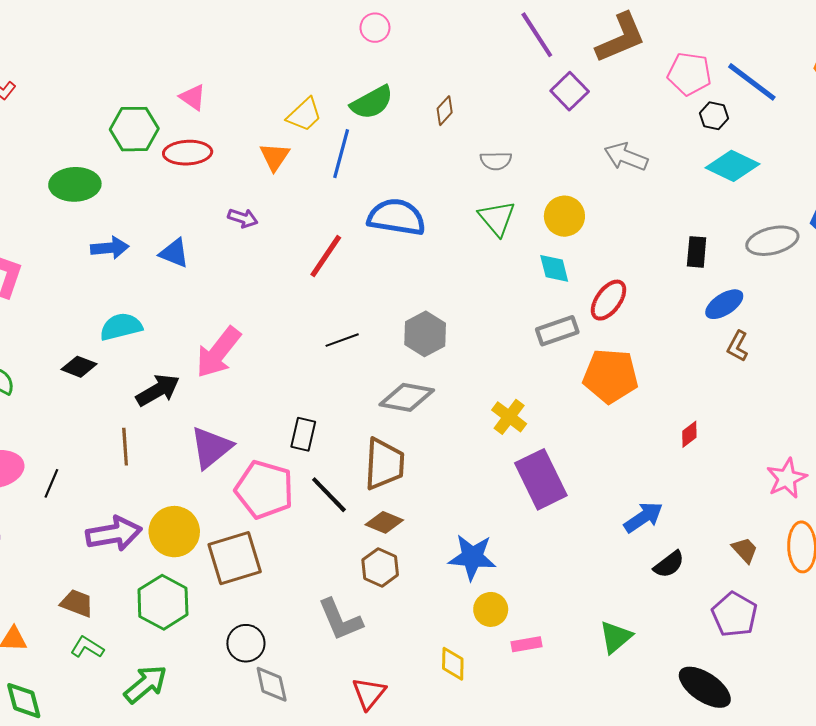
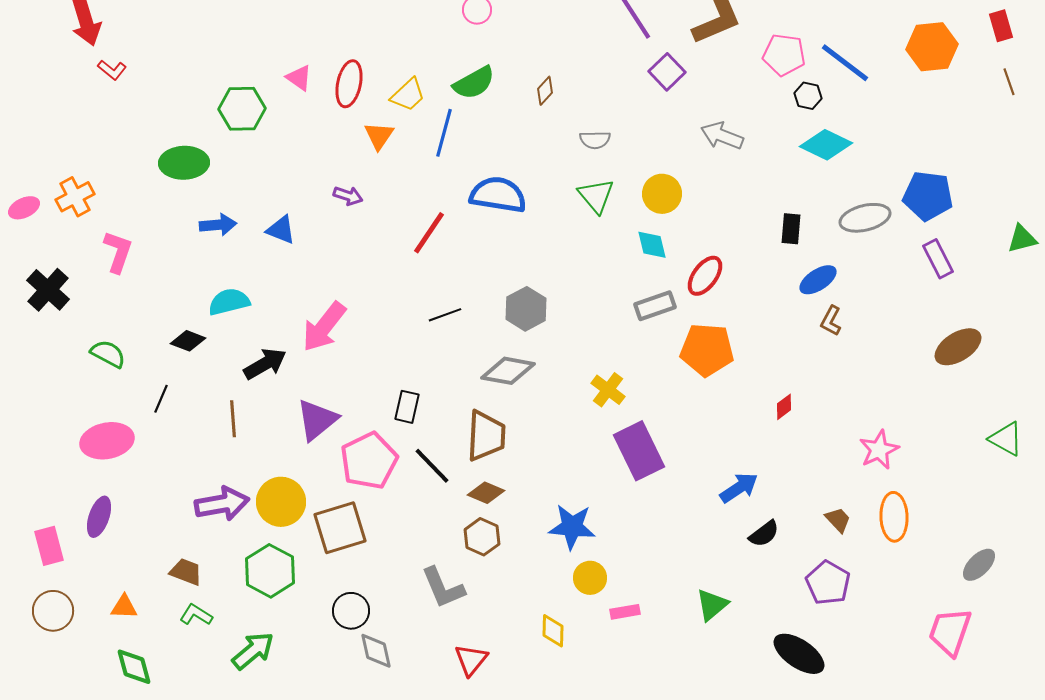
red ellipse: (188, 153) -> (349, 84), moved, turned -75
black line: (51, 483) -> (161, 399), moved
pink pentagon: (264, 490) -> (369, 461), turned 30

